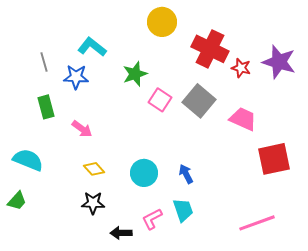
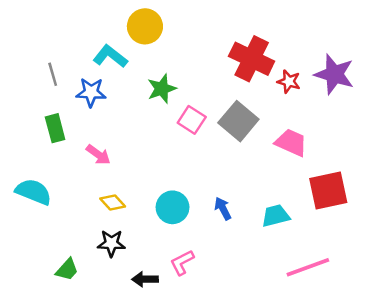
yellow circle: (162, 22) -> (145, 26), moved
green trapezoid: (17, 201) -> (67, 270), moved
cyan trapezoid: (183, 210) -> (276, 216), moved, turned -85

